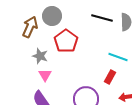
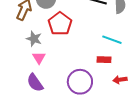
red rectangle: (110, 77) -> (104, 60), turned 64

